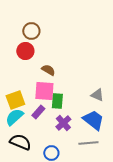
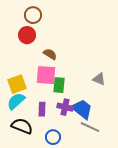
purple rectangle: (38, 112) -> (42, 109), moved, turned -40
blue trapezoid: (93, 120) -> (82, 109), moved
purple cross: (63, 123) -> (65, 107), turned -35
gray line: (88, 143) -> (90, 127), turned 30

